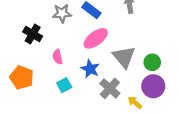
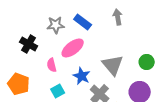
pink ellipse: (96, 38) -> (73, 48), moved
green circle: (152, 62) -> (147, 62), moved

